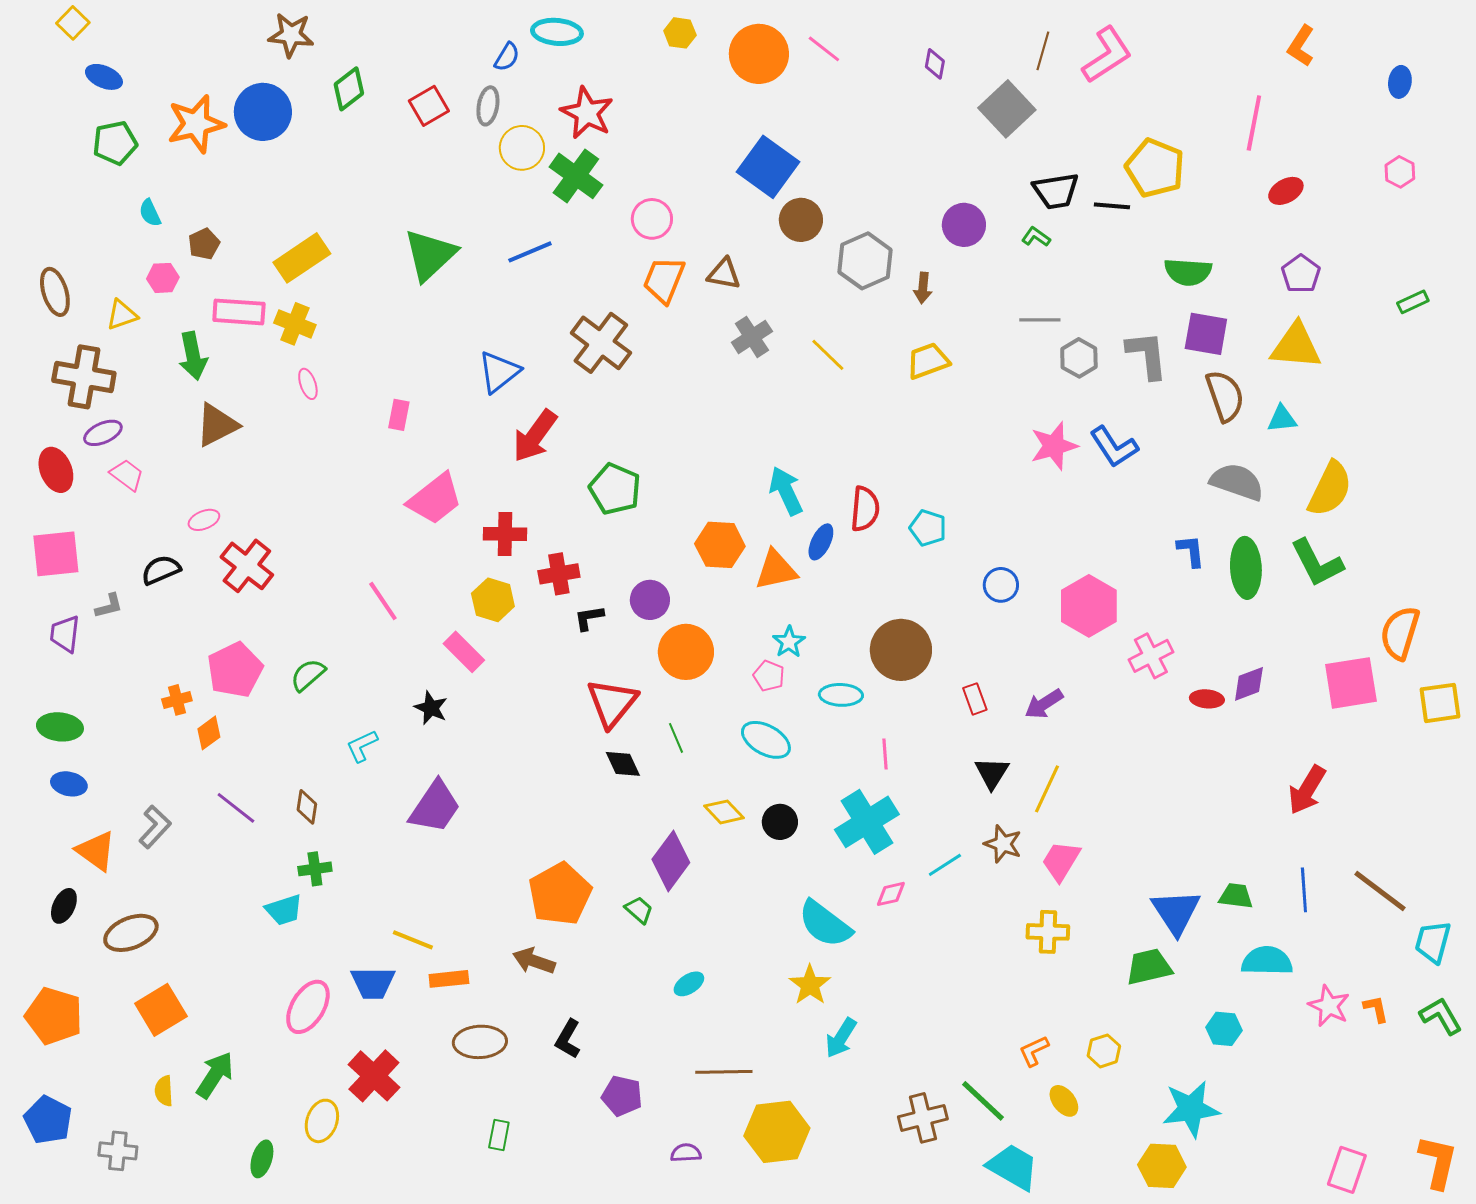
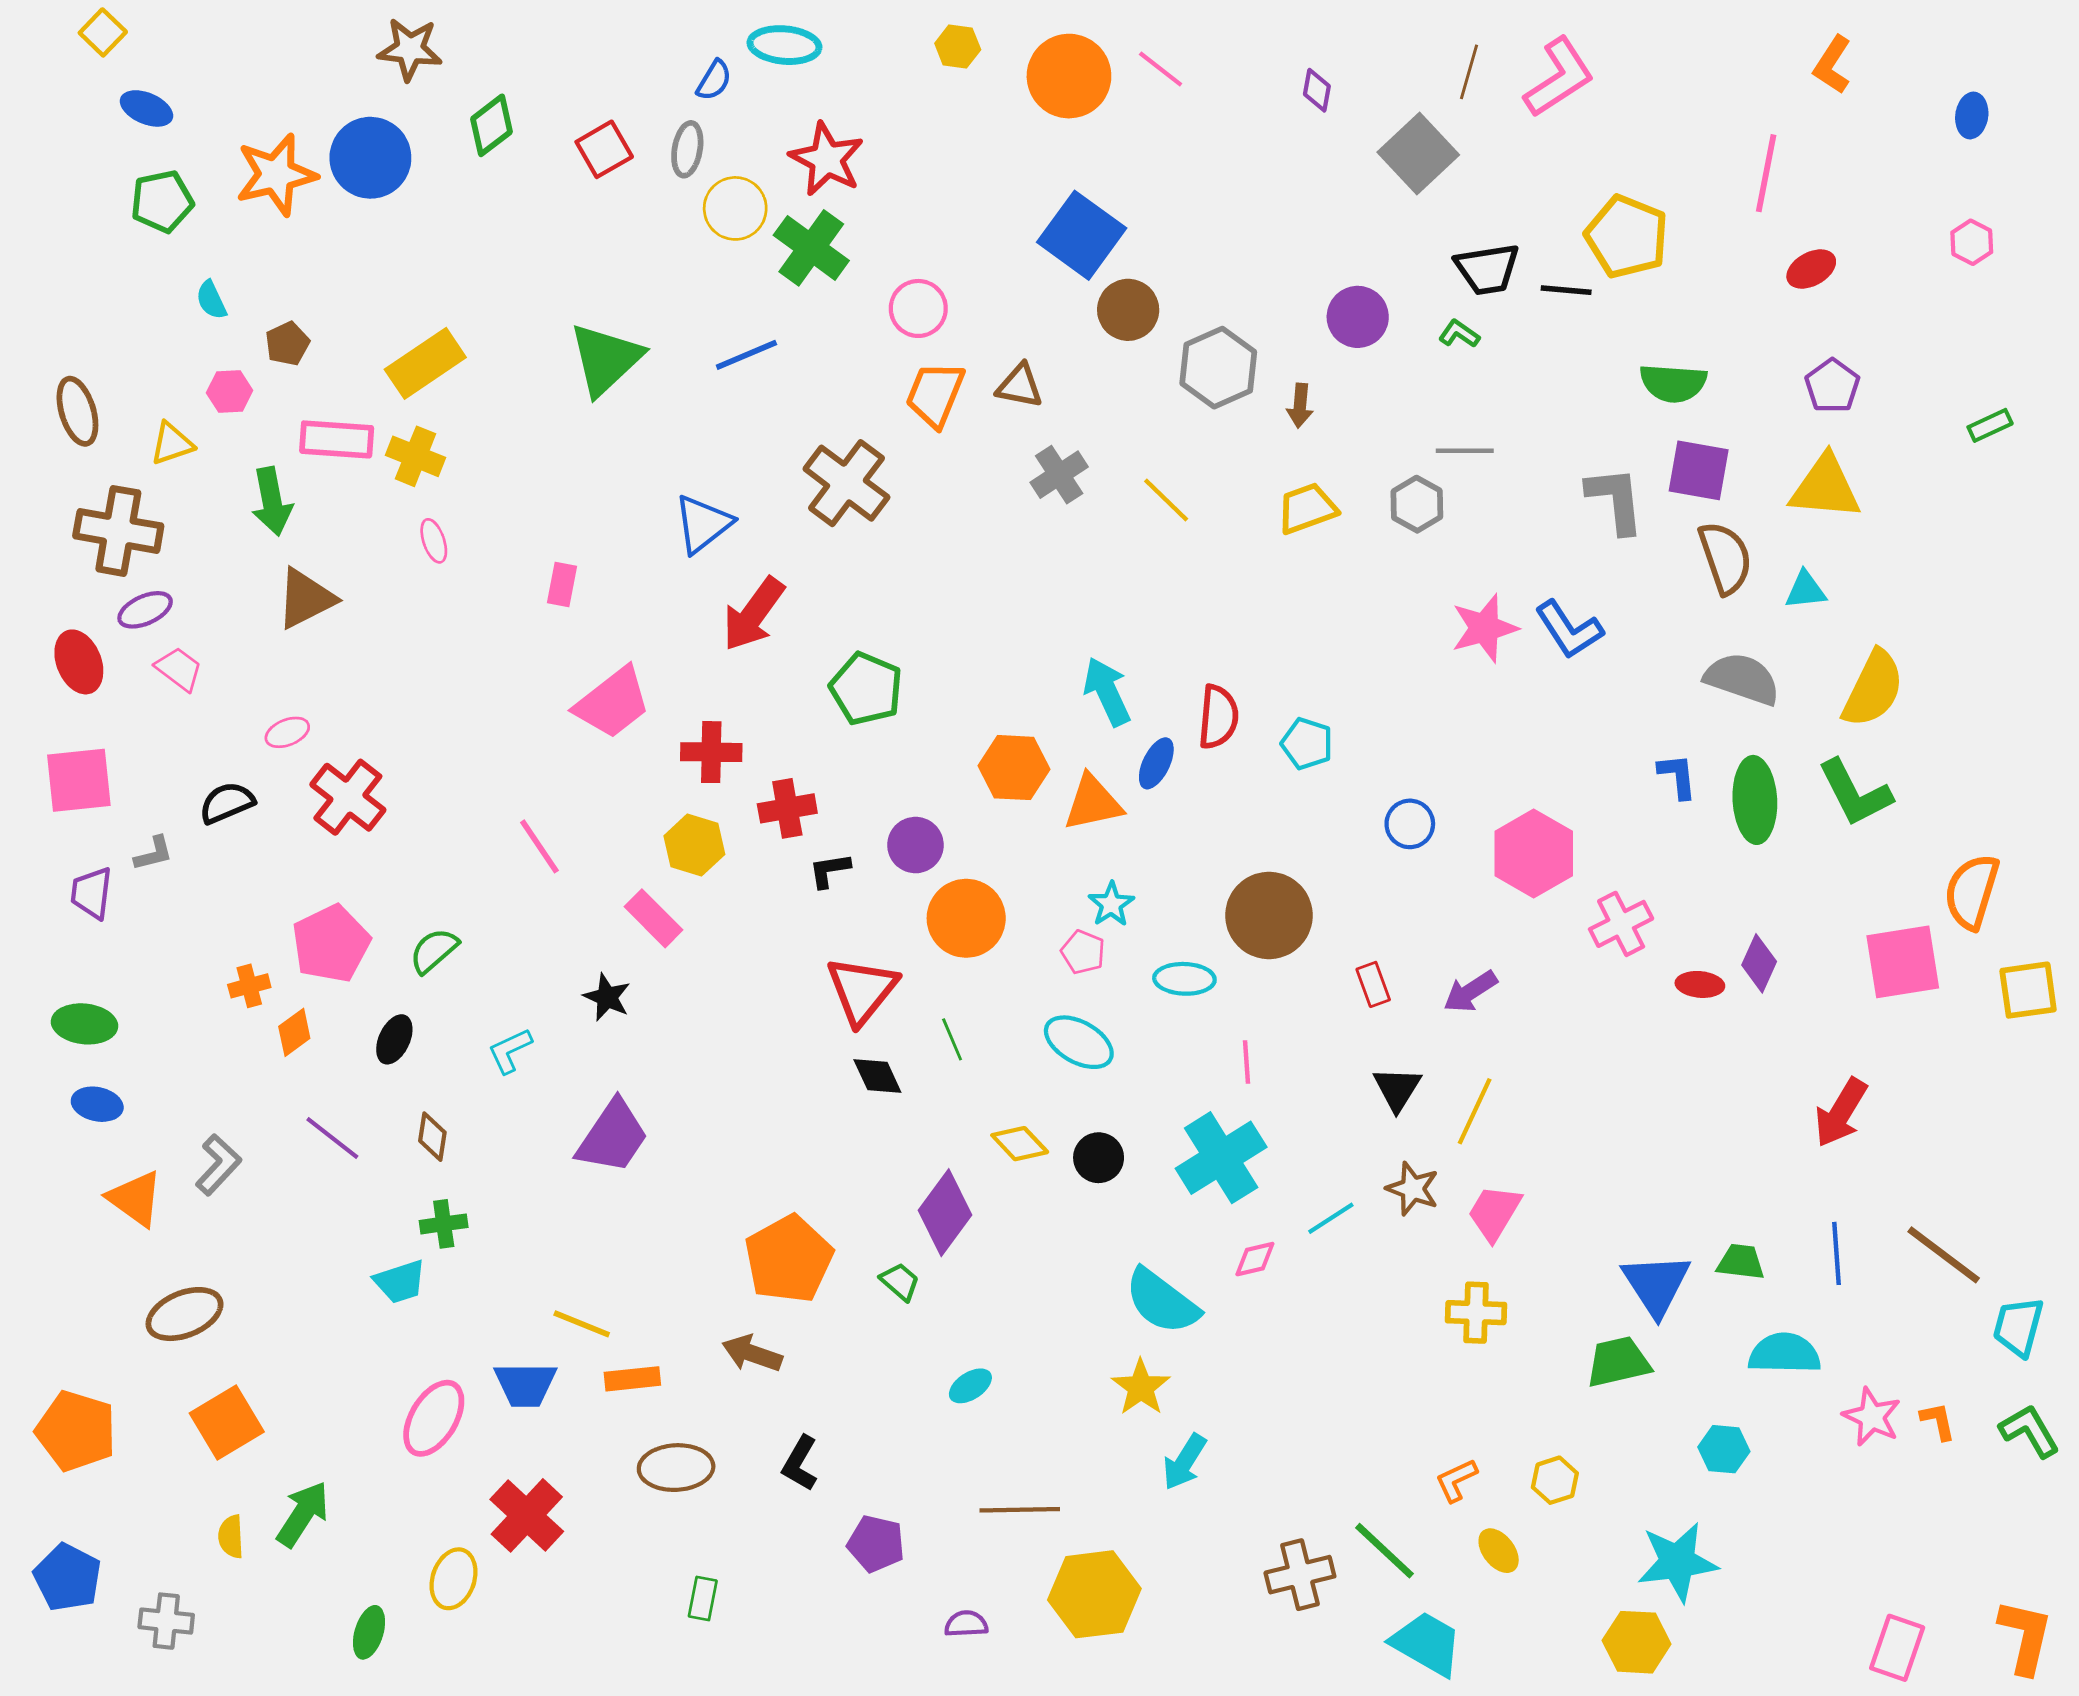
gray hexagon: (1079, 358) -> (1417, 504), moved
purple diamond: (1249, 684) -> (1759, 963), turned -45
black ellipse: (64, 906) -> (394, 1039), moved

